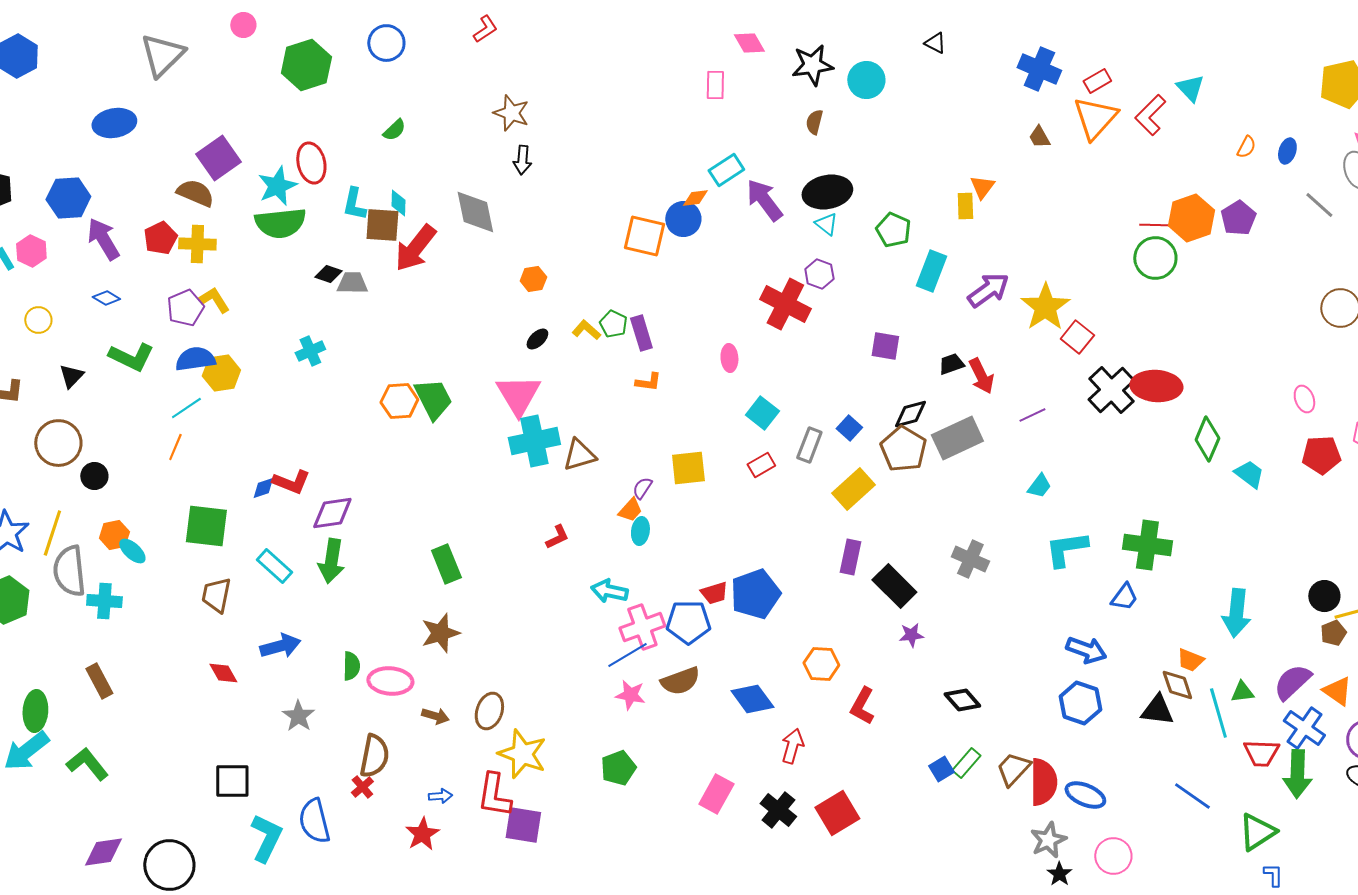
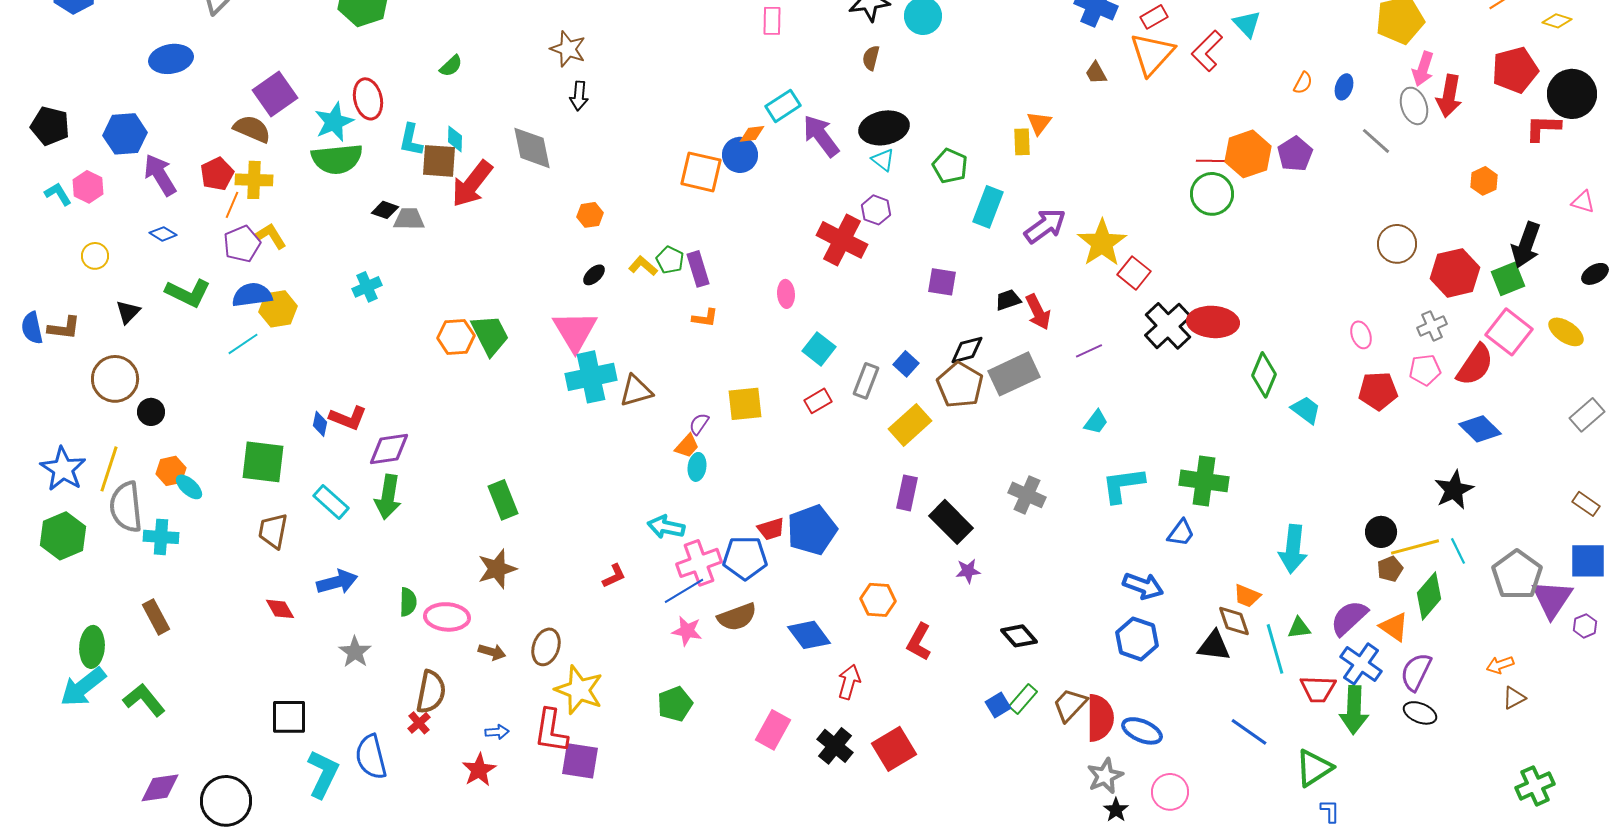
orange line: (175, 447) -> (232, 205), moved
blue diamond: (263, 488) -> (320, 424), turned -60
red L-shape: (557, 537) -> (614, 576), moved

